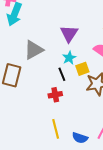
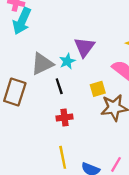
cyan star: (69, 58) -> (67, 61), moved
black line: (62, 74) -> (59, 86), moved

